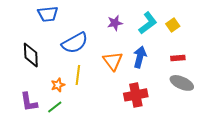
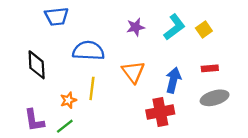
blue semicircle: (75, 43) -> (88, 51), turned -148
blue arrow: (140, 57) -> (173, 80), moved
gray ellipse: (182, 83) -> (215, 98), turned -40

